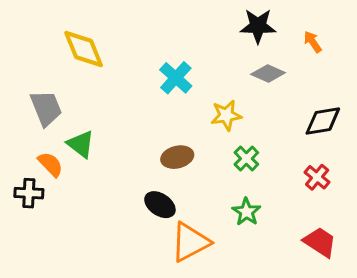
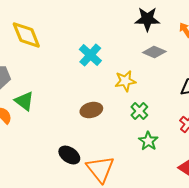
black ellipse: (160, 205) -> (69, 155), moved
green star: (246, 212) -> (148, 141), moved
orange triangle: (190, 242) -> (100, 169), turned -40

